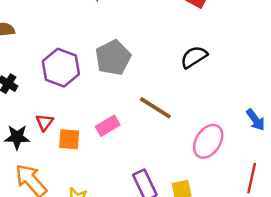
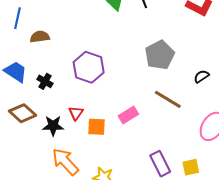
black semicircle: (194, 57) -> (201, 76), moved, size x0.7
gray pentagon: (113, 58) -> (160, 55), moved

